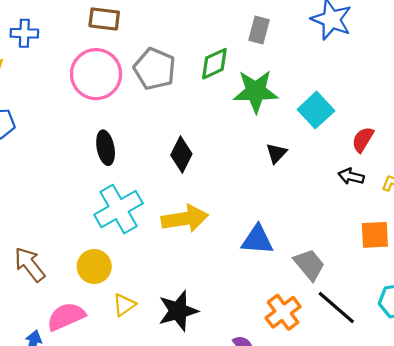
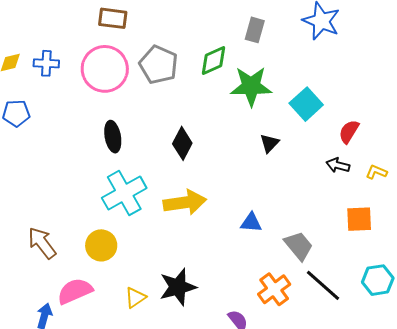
blue cross: (24, 33) -> (46, 63), moved
blue triangle: (257, 240) -> (251, 223), size x0.7
yellow triangle: (124, 305) -> (135, 297), moved

